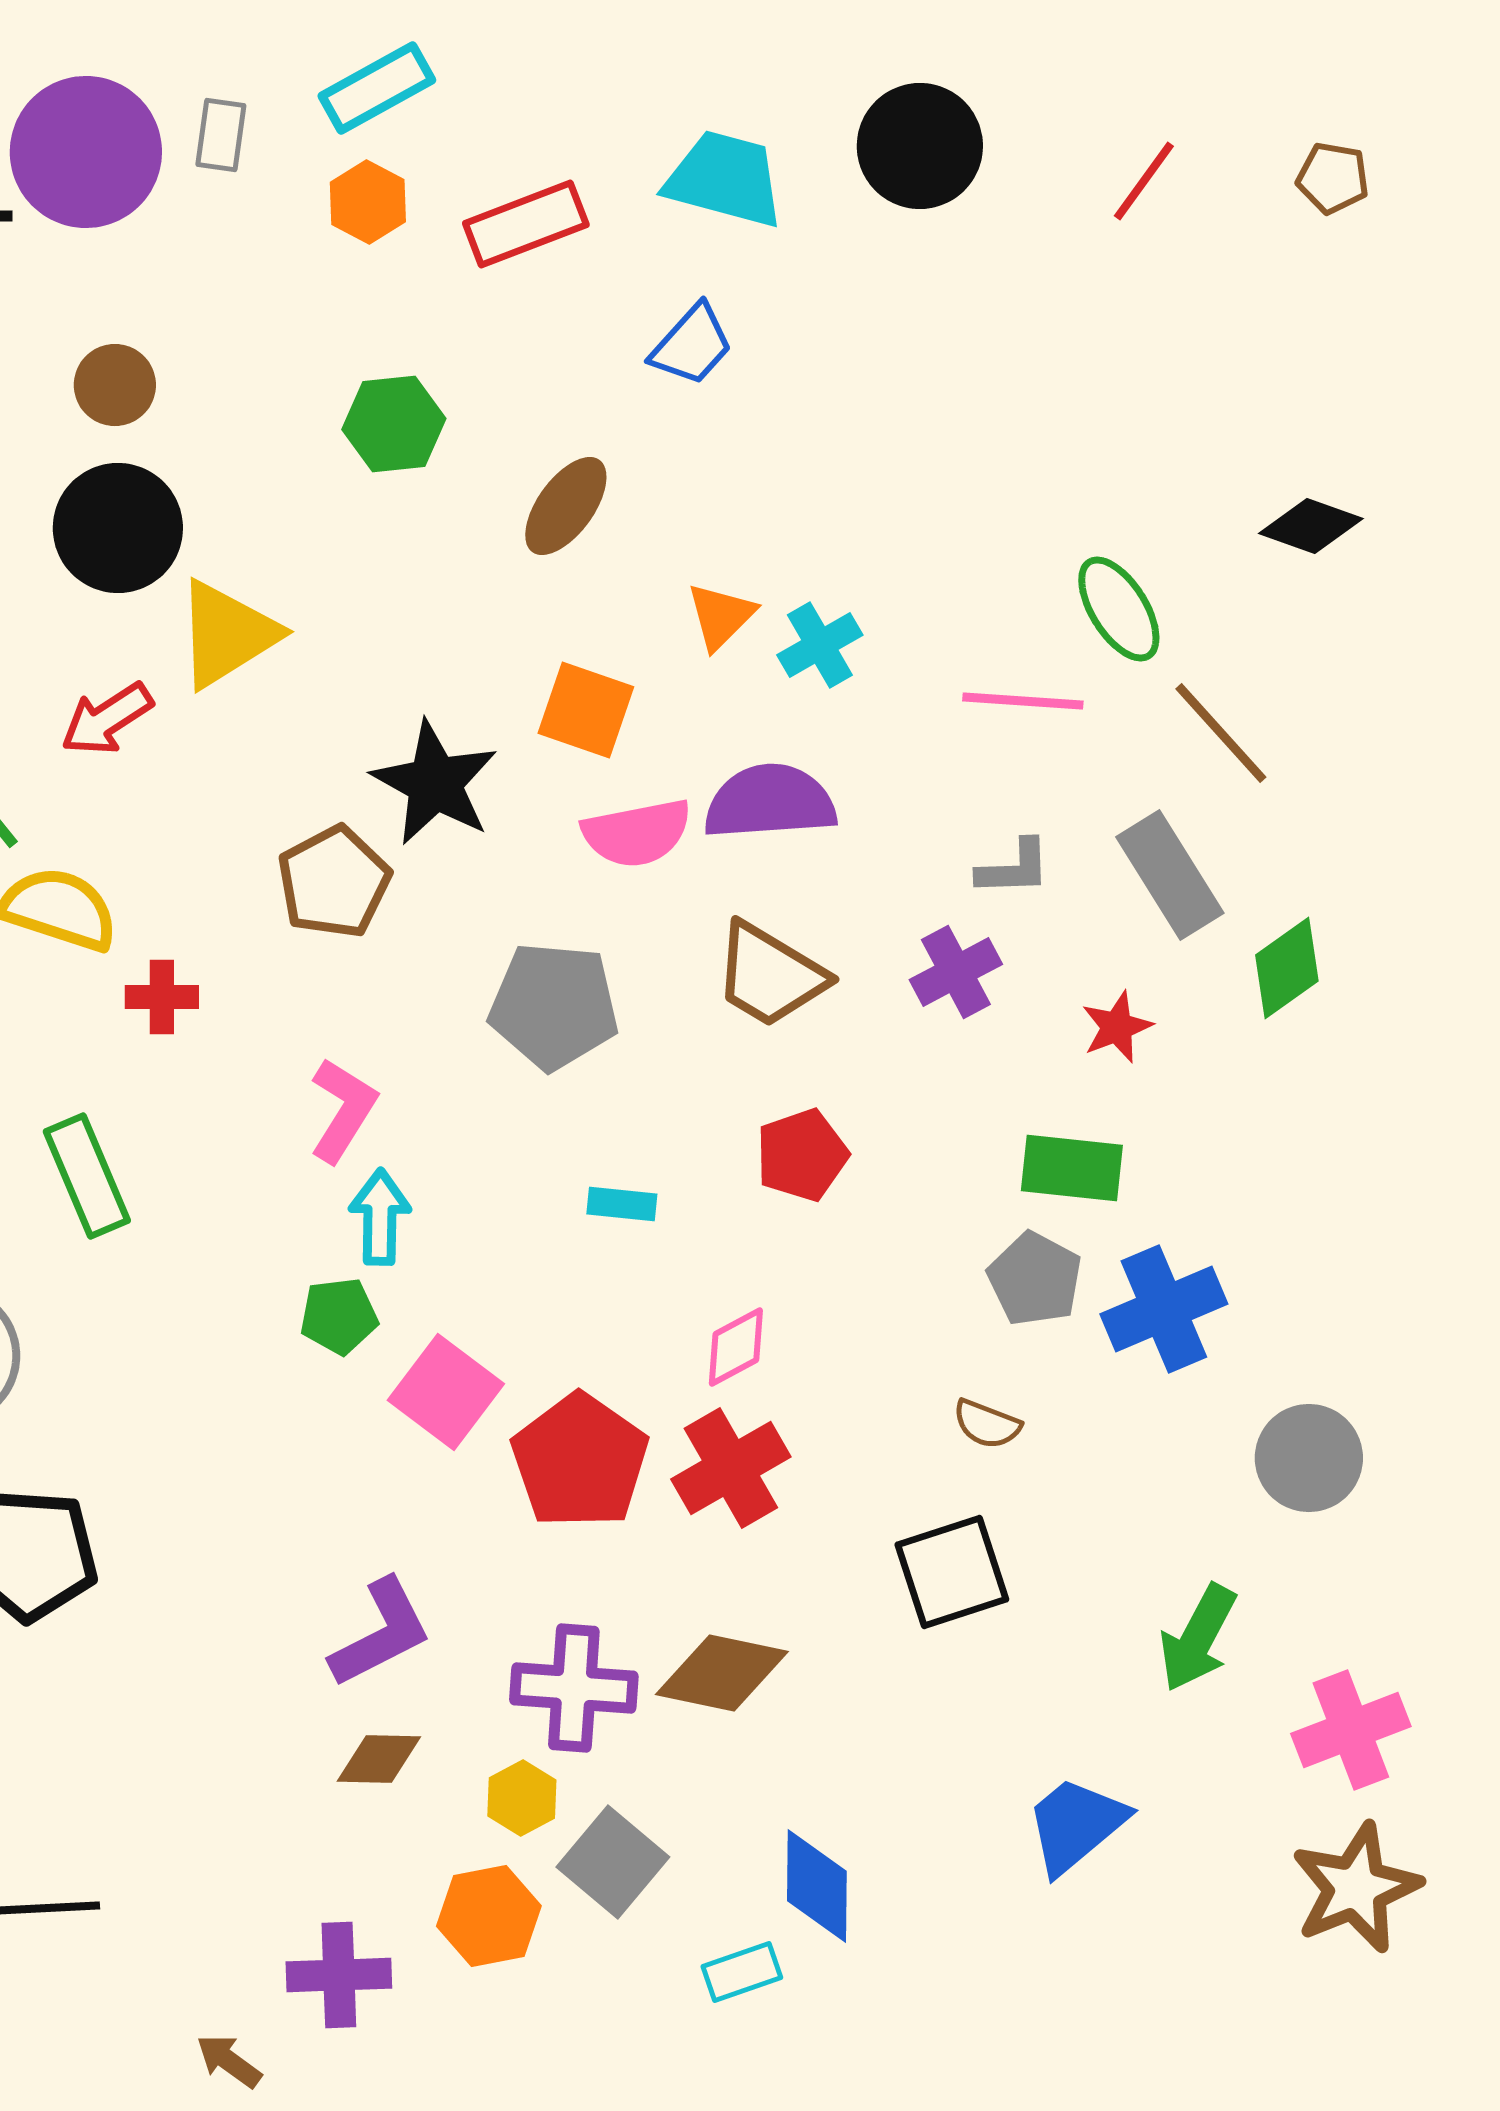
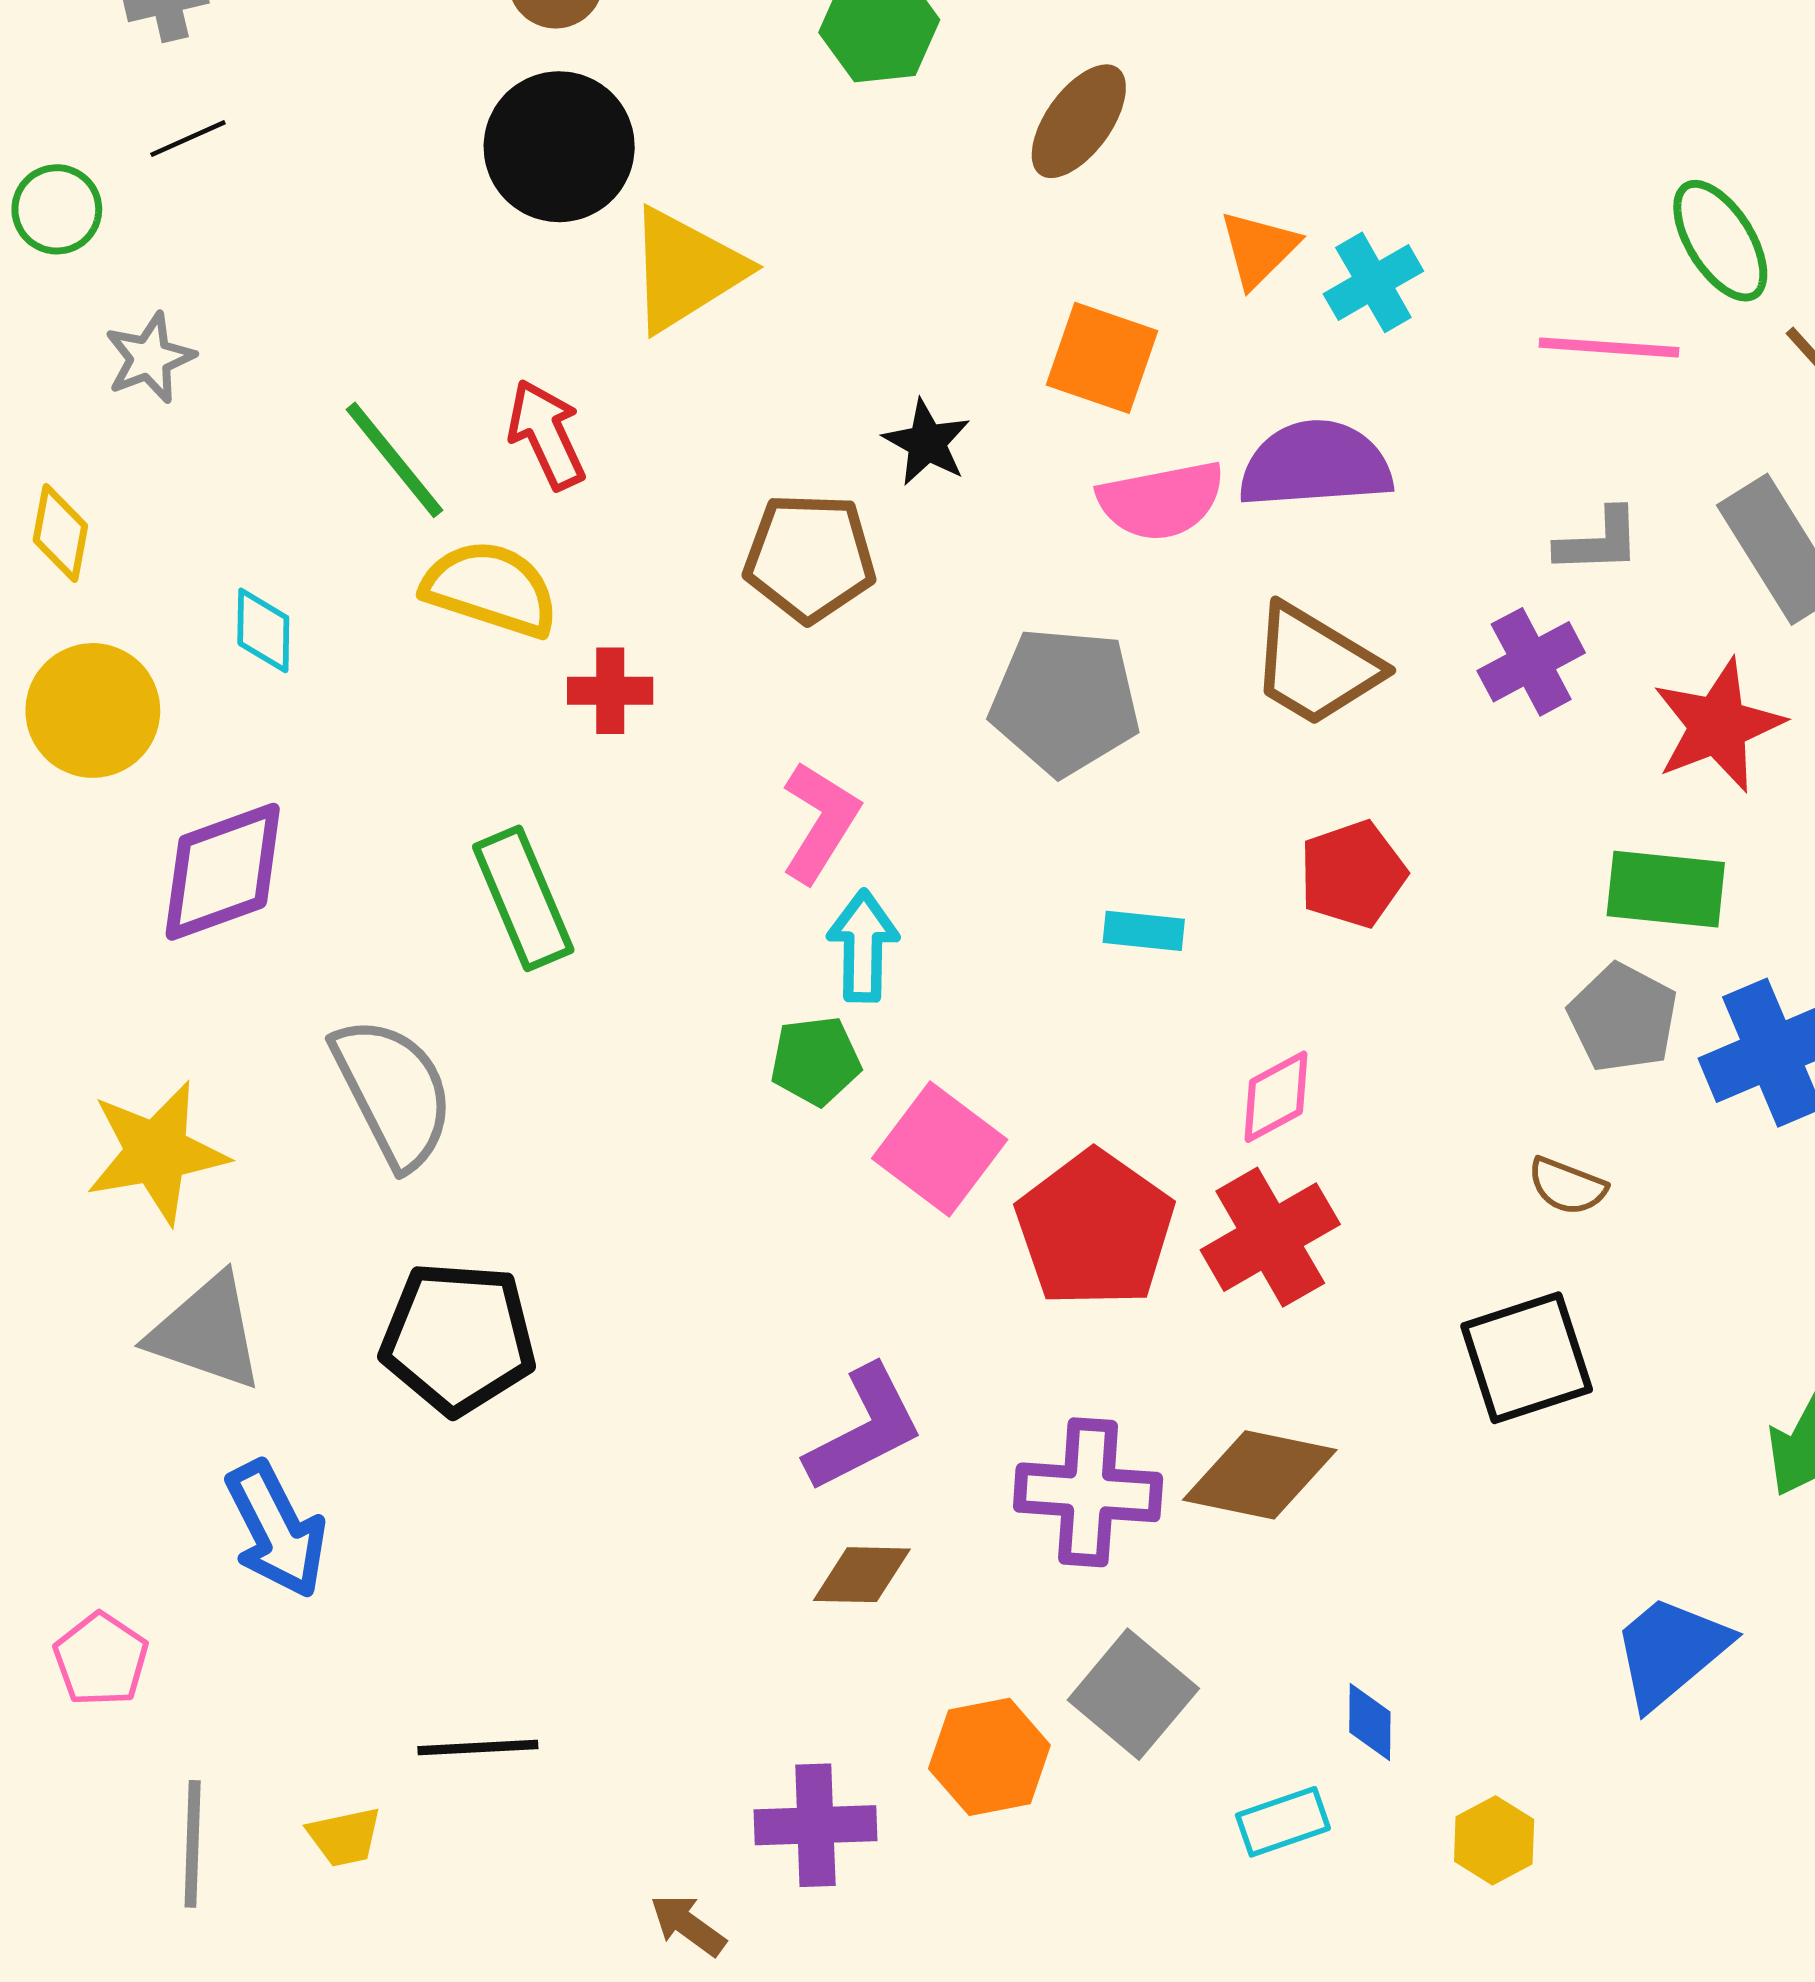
red arrow: (107, 719) -> (546, 434), moved, turned 98
black star: (435, 783) -> (927, 443), size x0.6
brown pentagon: (334, 882) -> (810, 557), turned 30
red star: (1117, 1027) -> (1718, 726), size x1.6
yellow hexagon: (522, 1798) -> (1494, 1840), moved
blue diamond: (817, 1886) -> (1370, 1722), size x0.6

